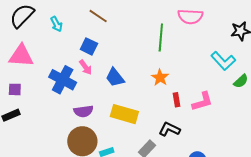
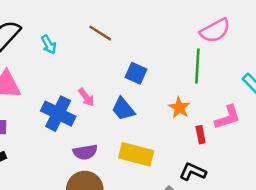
pink semicircle: (190, 16) -> (215, 31), turned -30
green line: (161, 37) -> (197, 66), moved
blue square: (89, 46) -> (136, 73), moved
pink L-shape: (202, 102) -> (228, 117), moved

